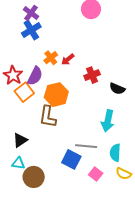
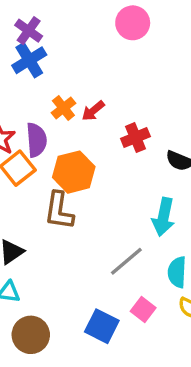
purple semicircle: (35, 76) -> (36, 140), turned -30
gray line: (86, 146) -> (126, 261), turned -45
blue square: (71, 159) -> (102, 326), moved
brown circle: (34, 177) -> (31, 335), moved

